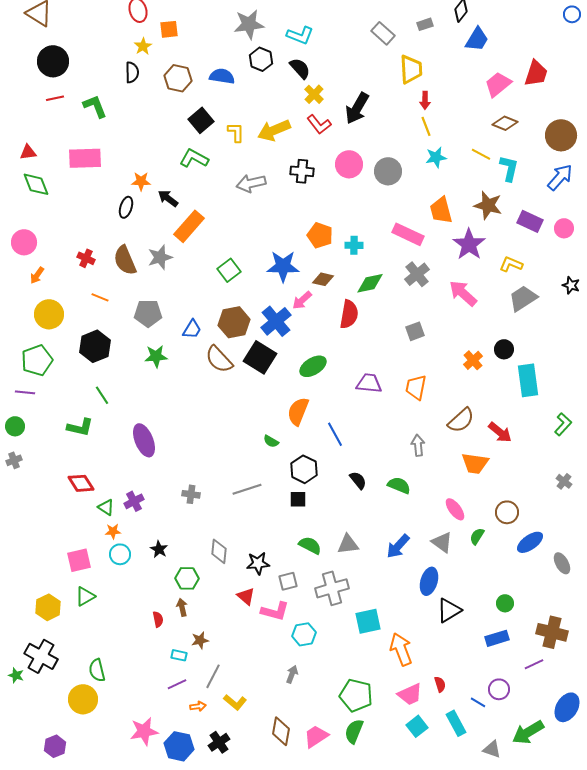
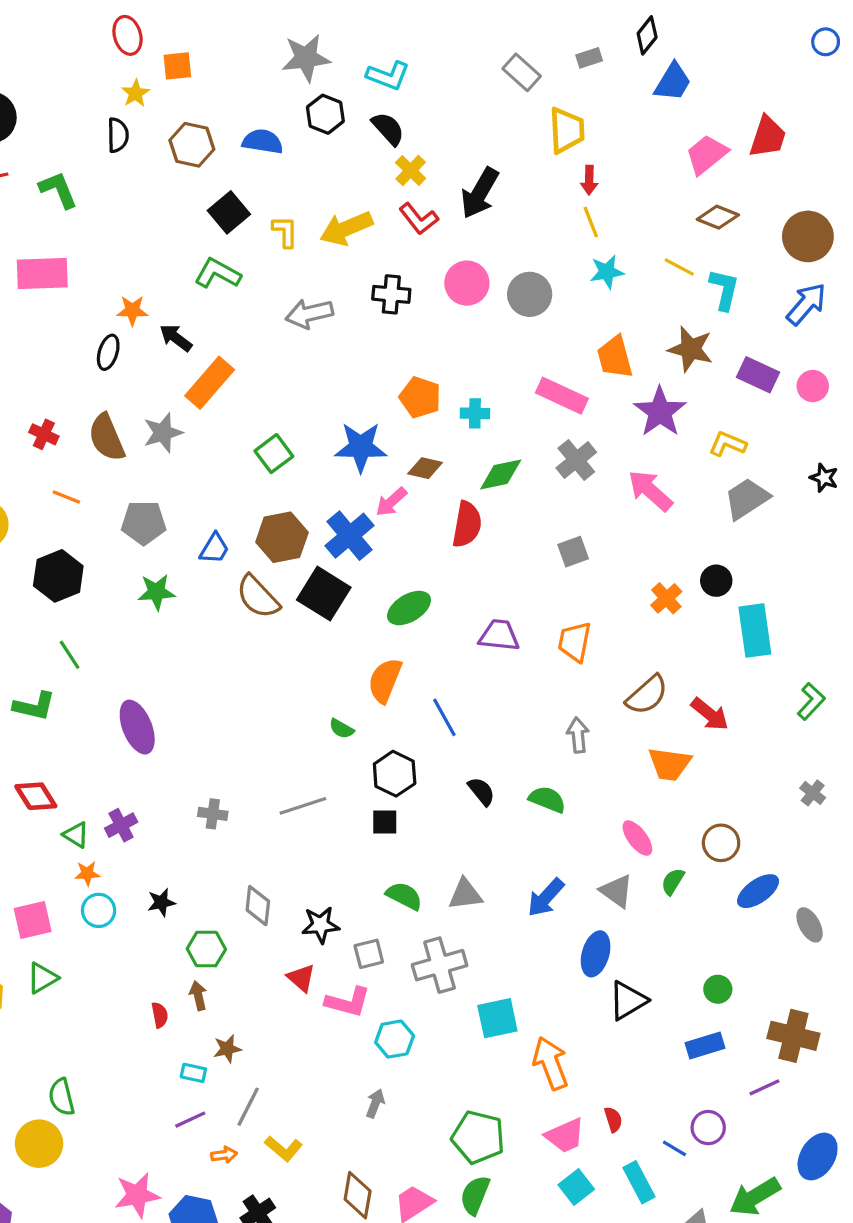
black star: (159, 549) -> (161, 902), turned 30

